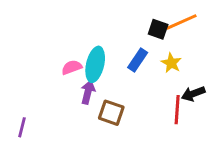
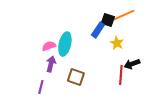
blue rectangle: (138, 60) -> (98, 30), moved
purple arrow: (88, 92) -> (51, 64), moved
purple line: (22, 127) -> (41, 87), moved

